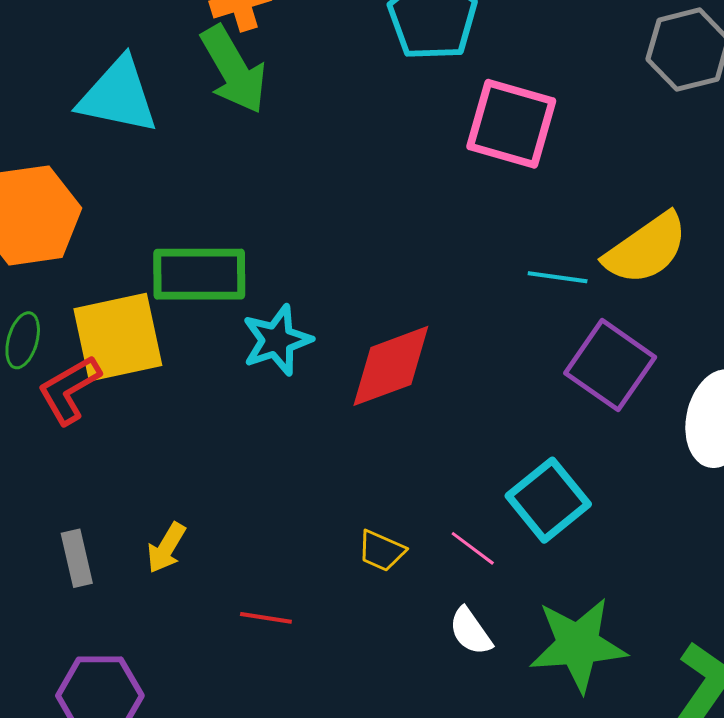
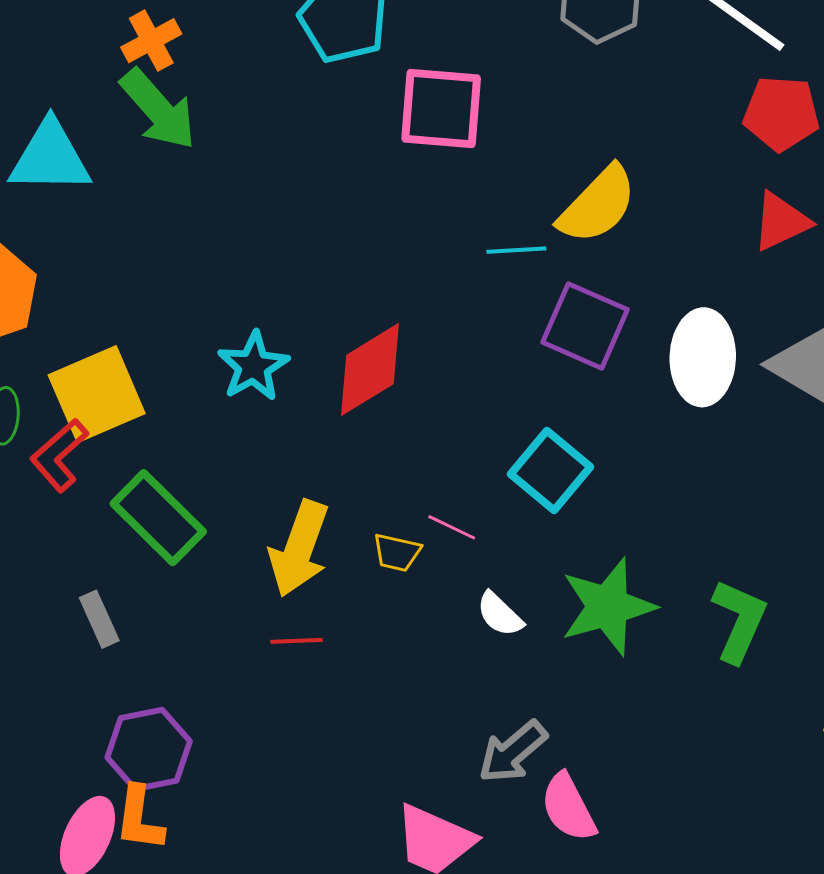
green rectangle: (199, 274) -> (158, 518), moved, turned 56
yellow arrow: (166, 548) -> (299, 549), moved, size x1.8
pink line: (473, 548) -> (452, 527), moved

